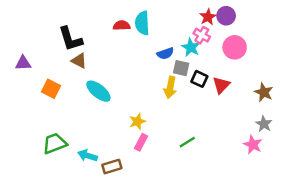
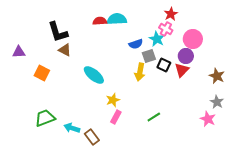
purple circle: (226, 16) -> (186, 56), moved
cyan semicircle: (142, 23) -> (117, 19), turned 90
gray square: (181, 68) -> (149, 56), turned -32
cyan ellipse: (98, 91) -> (94, 75), moved
brown rectangle: (112, 166) -> (92, 137), turned 70

